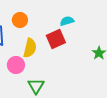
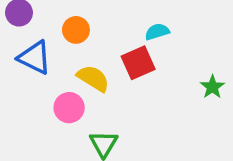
yellow semicircle: (30, 48) -> (93, 78), turned -72

